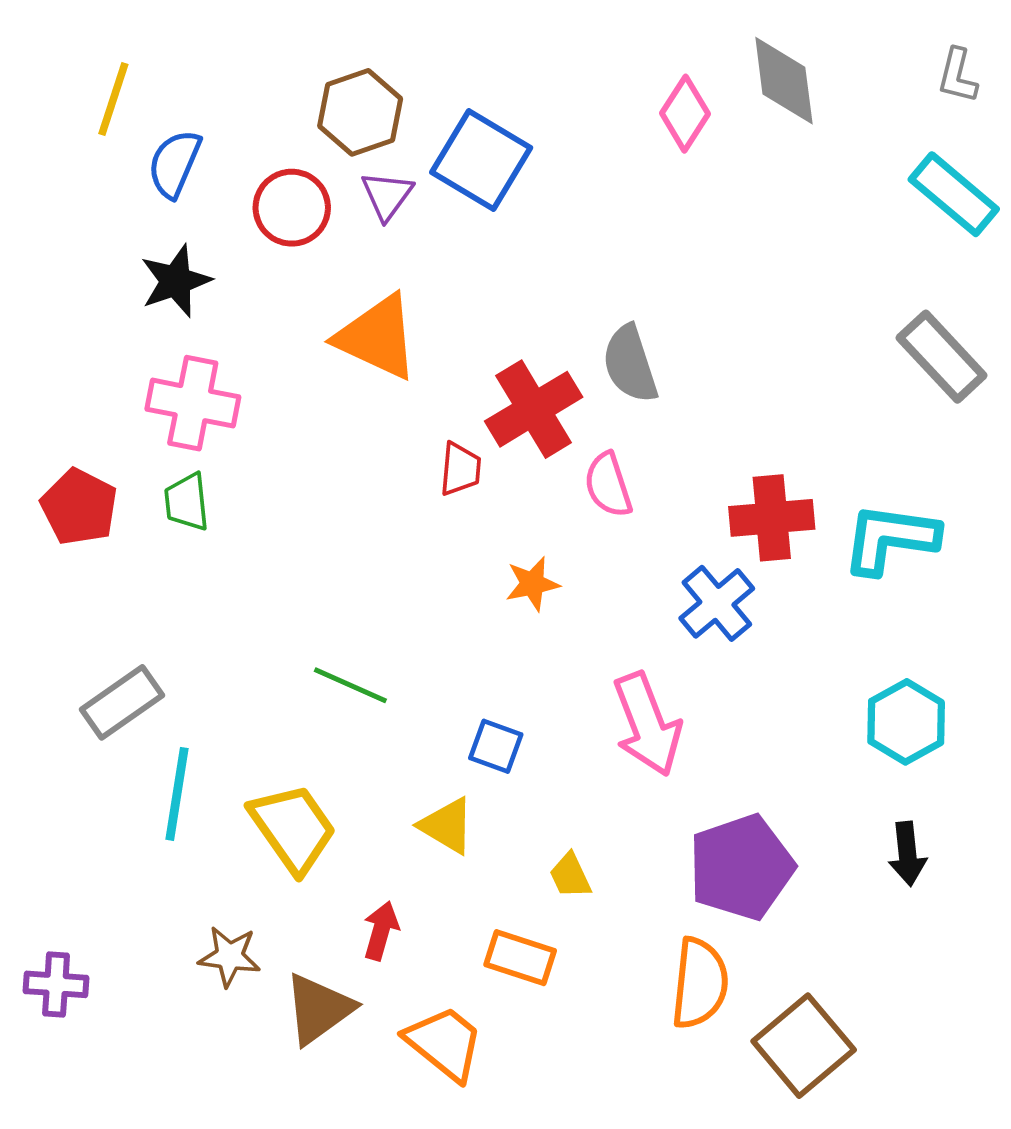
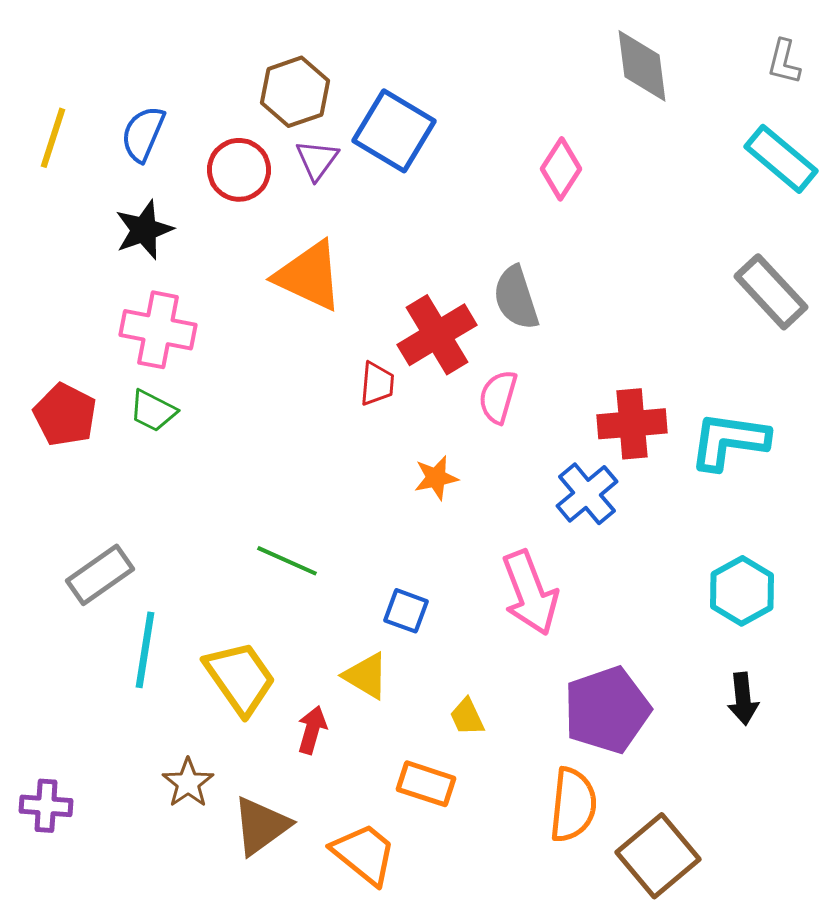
yellow line: (113, 99) -> (53, 138), moved
pink diamond: (685, 114) -> (561, 169), moved
pink semicircle: (608, 485) -> (498, 397), turned 34
green trapezoid: (187, 502) -> (153, 411), turned -57
red arrow: (381, 931) -> (312, 730), moved
brown star: (229, 956) -> (188, 783), turned 30

